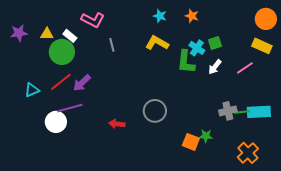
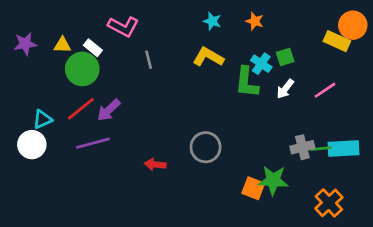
yellow rectangle: (262, 46) -> (337, 41), moved
white circle: (56, 122) -> (32, 145), moved
green star: (206, 136) -> (273, 180), size x1.6

